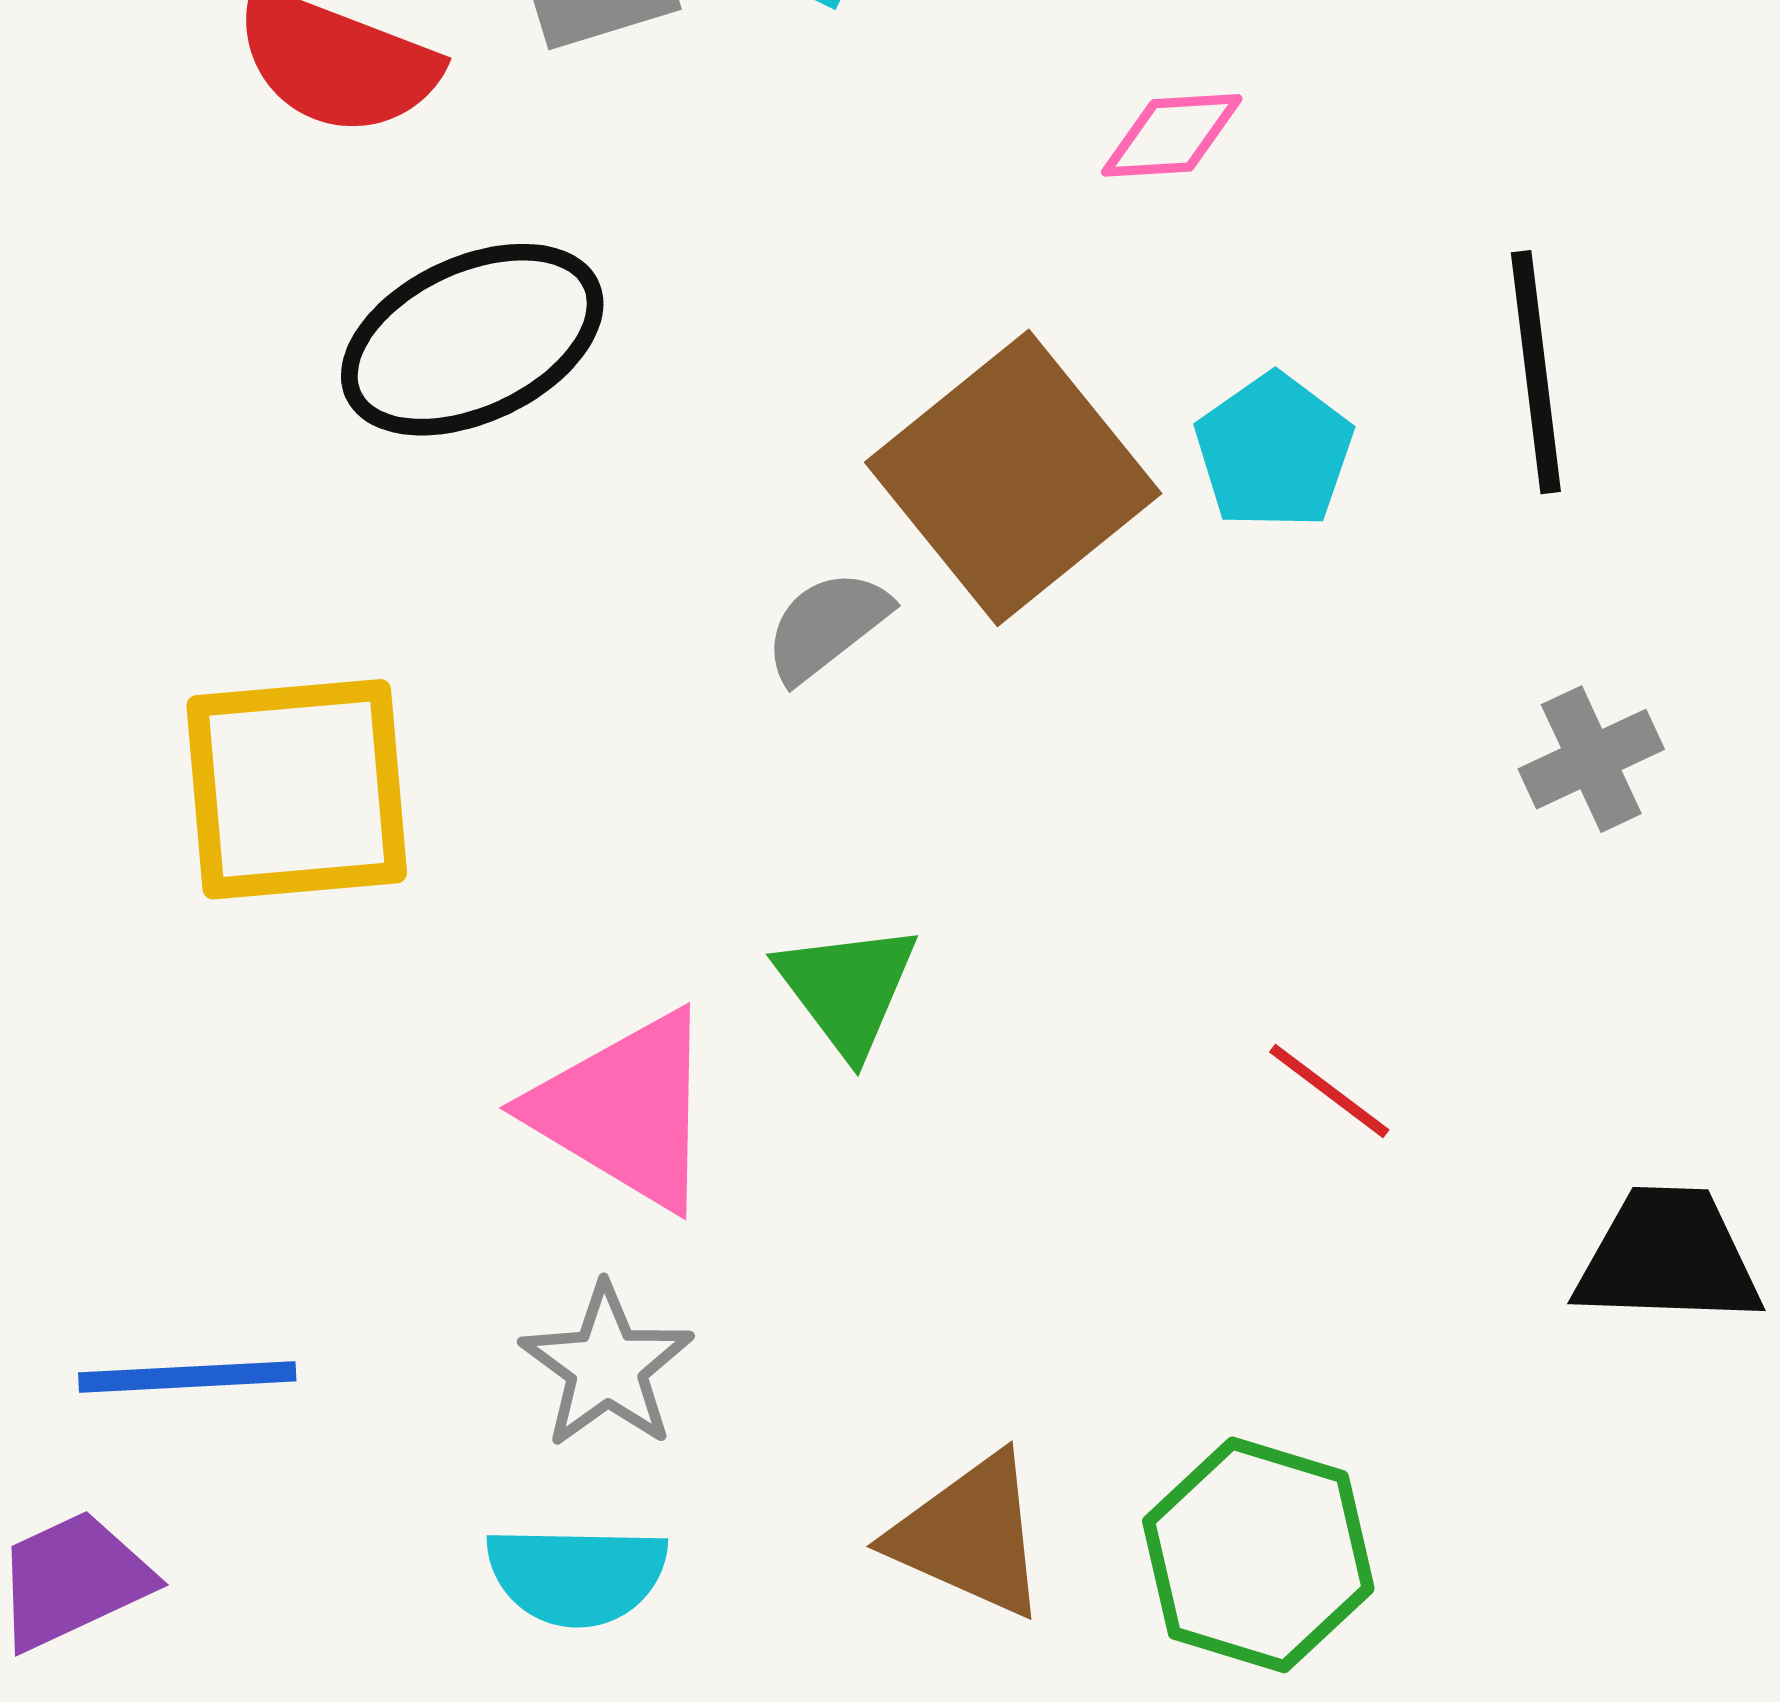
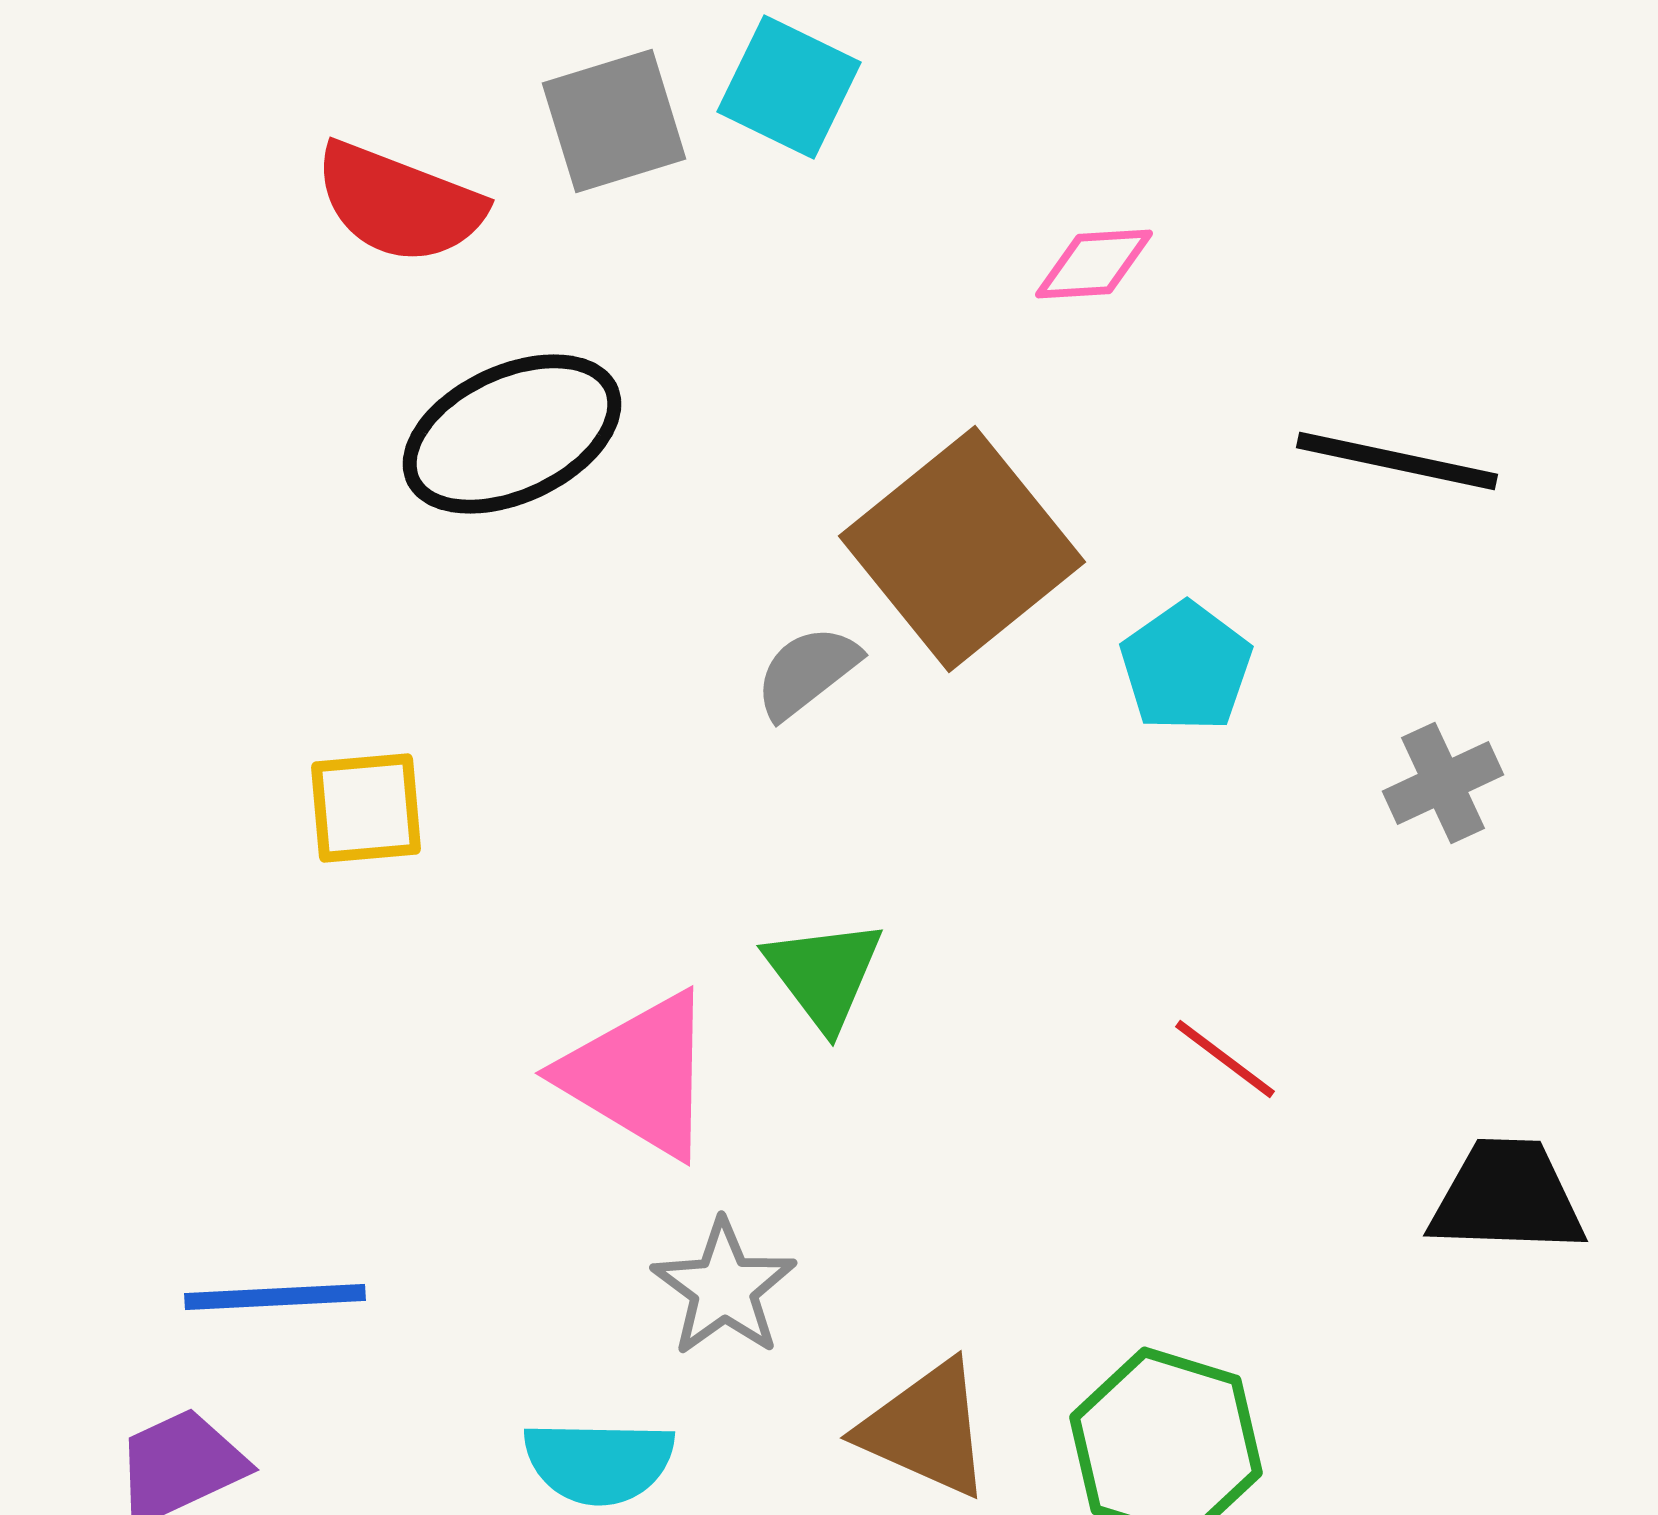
black line: (1536, 372) -> (1397, 461), turned -71
cyan pentagon: (1274, 451) -> (1186, 667), moved
yellow square: (297, 789) -> (366, 808), size x0.6
gray star: (607, 1366) -> (724, 1288), moved

